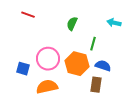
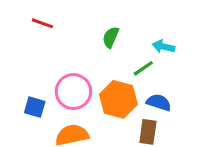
cyan arrow: (114, 23) -> (163, 47), moved
green line: (93, 44) -> (143, 68), turned 40

